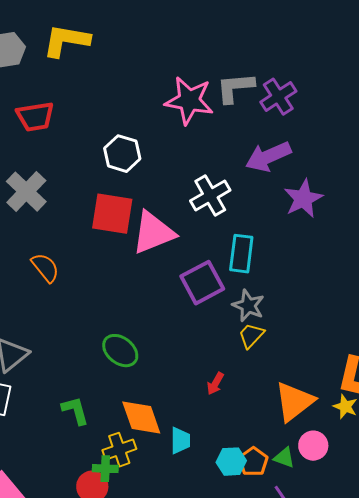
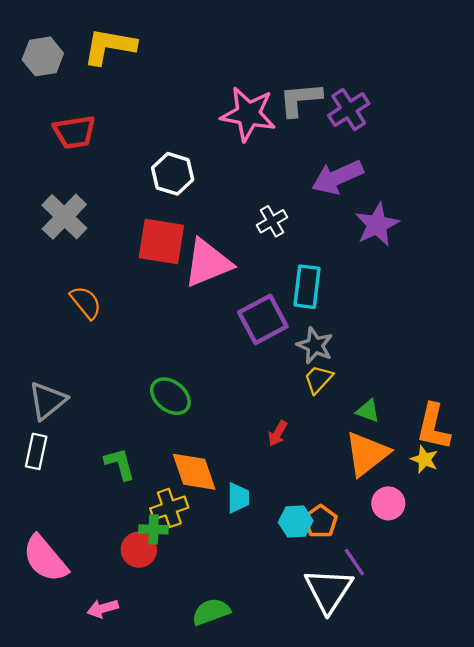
white cross: (210, 196) -> (272, 221), size x0.7
green triangle: (284, 458) -> (368, 411), moved

